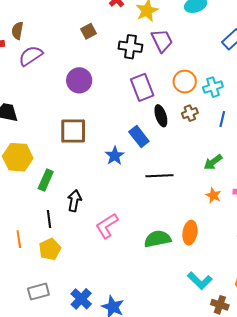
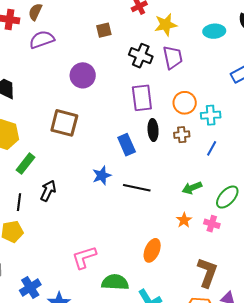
blue star: (115, 156) -> (102, 176), moved
pink L-shape: (107, 226) -> (84, 257), moved
green semicircle: (158, 239) -> (115, 282), moved

